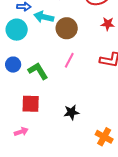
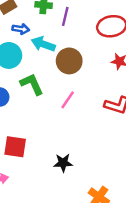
green L-shape: (38, 71) -> (32, 84), moved

